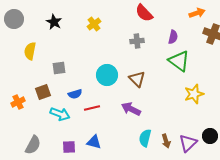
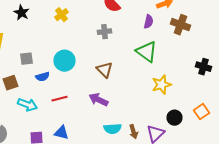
purple semicircle: (173, 37) -> (148, 22), moved
cyan circle: (107, 75) -> (64, 61), moved
blue semicircle: (75, 94) -> (42, 77), moved
black circle: (210, 136) -> (174, 118), moved
cyan semicircle: (145, 138) -> (112, 129), turned -108

